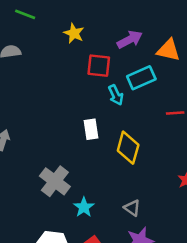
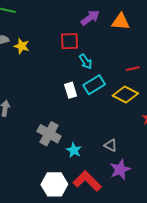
yellow star: (74, 33) -> (22, 46), moved
cyan rectangle: (141, 78) -> (94, 85), moved
yellow diamond: (128, 148) -> (125, 95), moved, turned -70

